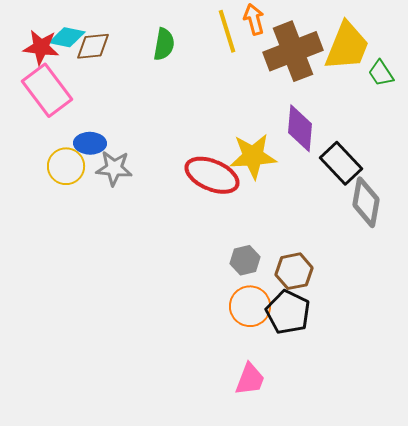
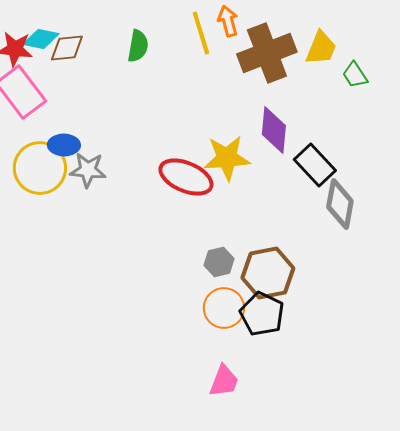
yellow trapezoid: (347, 46) -> (321, 48), size x0.7
yellow circle: (66, 166) -> (40, 168), size x1.4
brown hexagon: (294, 271) -> (268, 273), size x1.4

